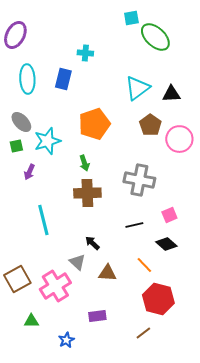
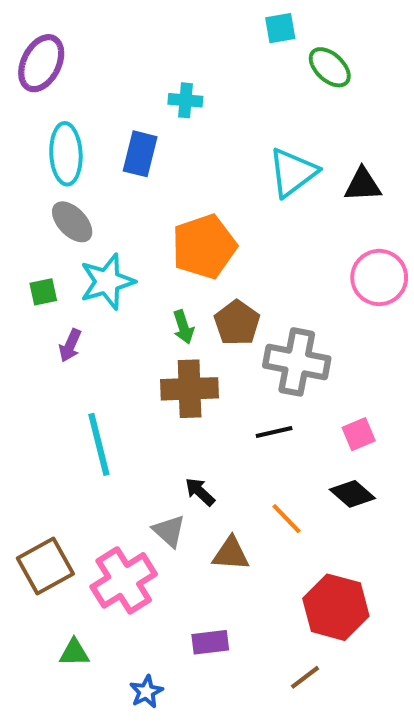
green ellipse: (155, 37) -> (330, 67), size x0.7
gray ellipse: (21, 122) -> (72, 222), moved
brown pentagon: (150, 125) -> (237, 323), moved
black line: (134, 225) -> (274, 432), moved
orange line: (144, 265) -> (286, 519), moved

